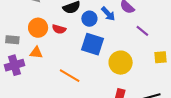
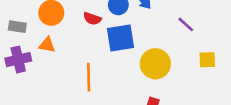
red semicircle: (59, 29) -> (92, 19), moved
blue square: (92, 44) -> (120, 38), turned -30
orange line: (70, 76) -> (89, 77), turned 55

